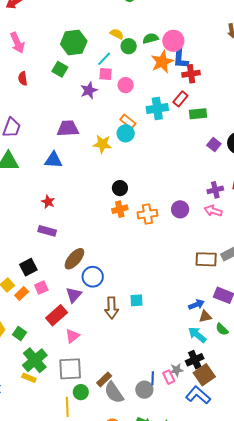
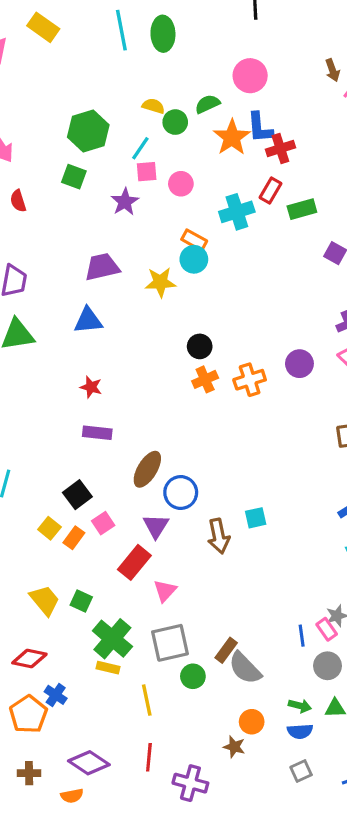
pink circle: (173, 41) -> (250, 76), moved
gray circle: (144, 390) -> (327, 666), moved
yellow line: (67, 407) -> (147, 700), moved

